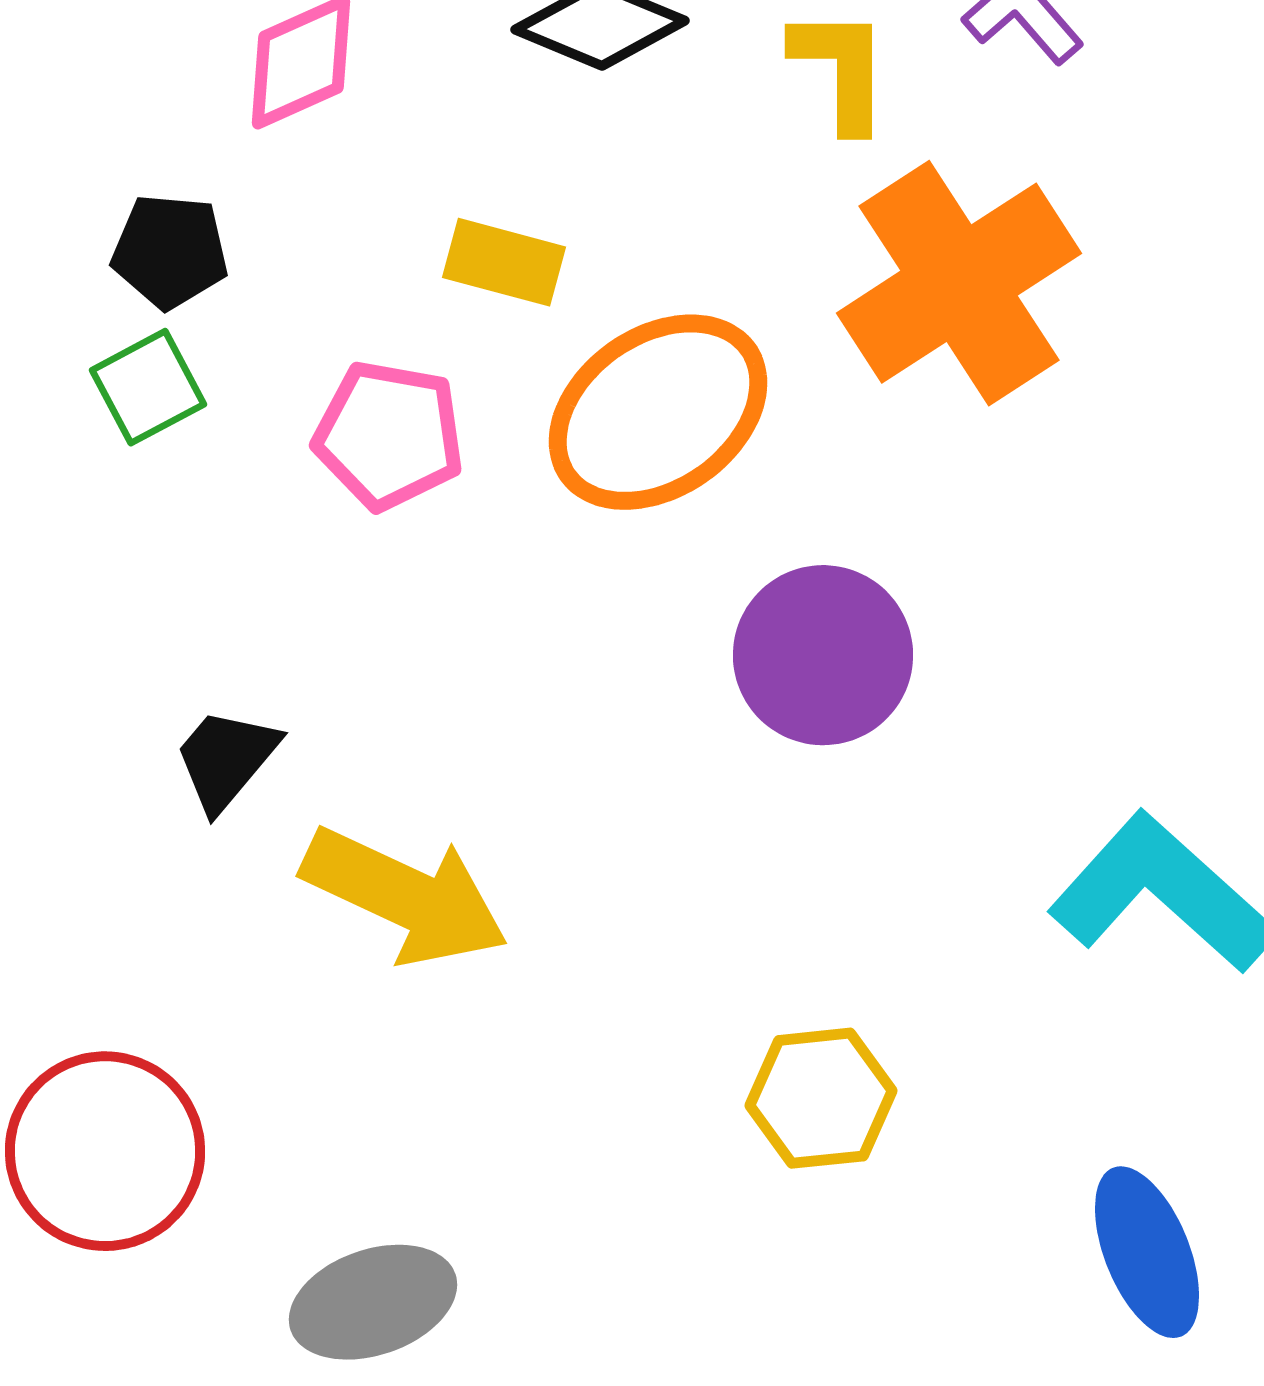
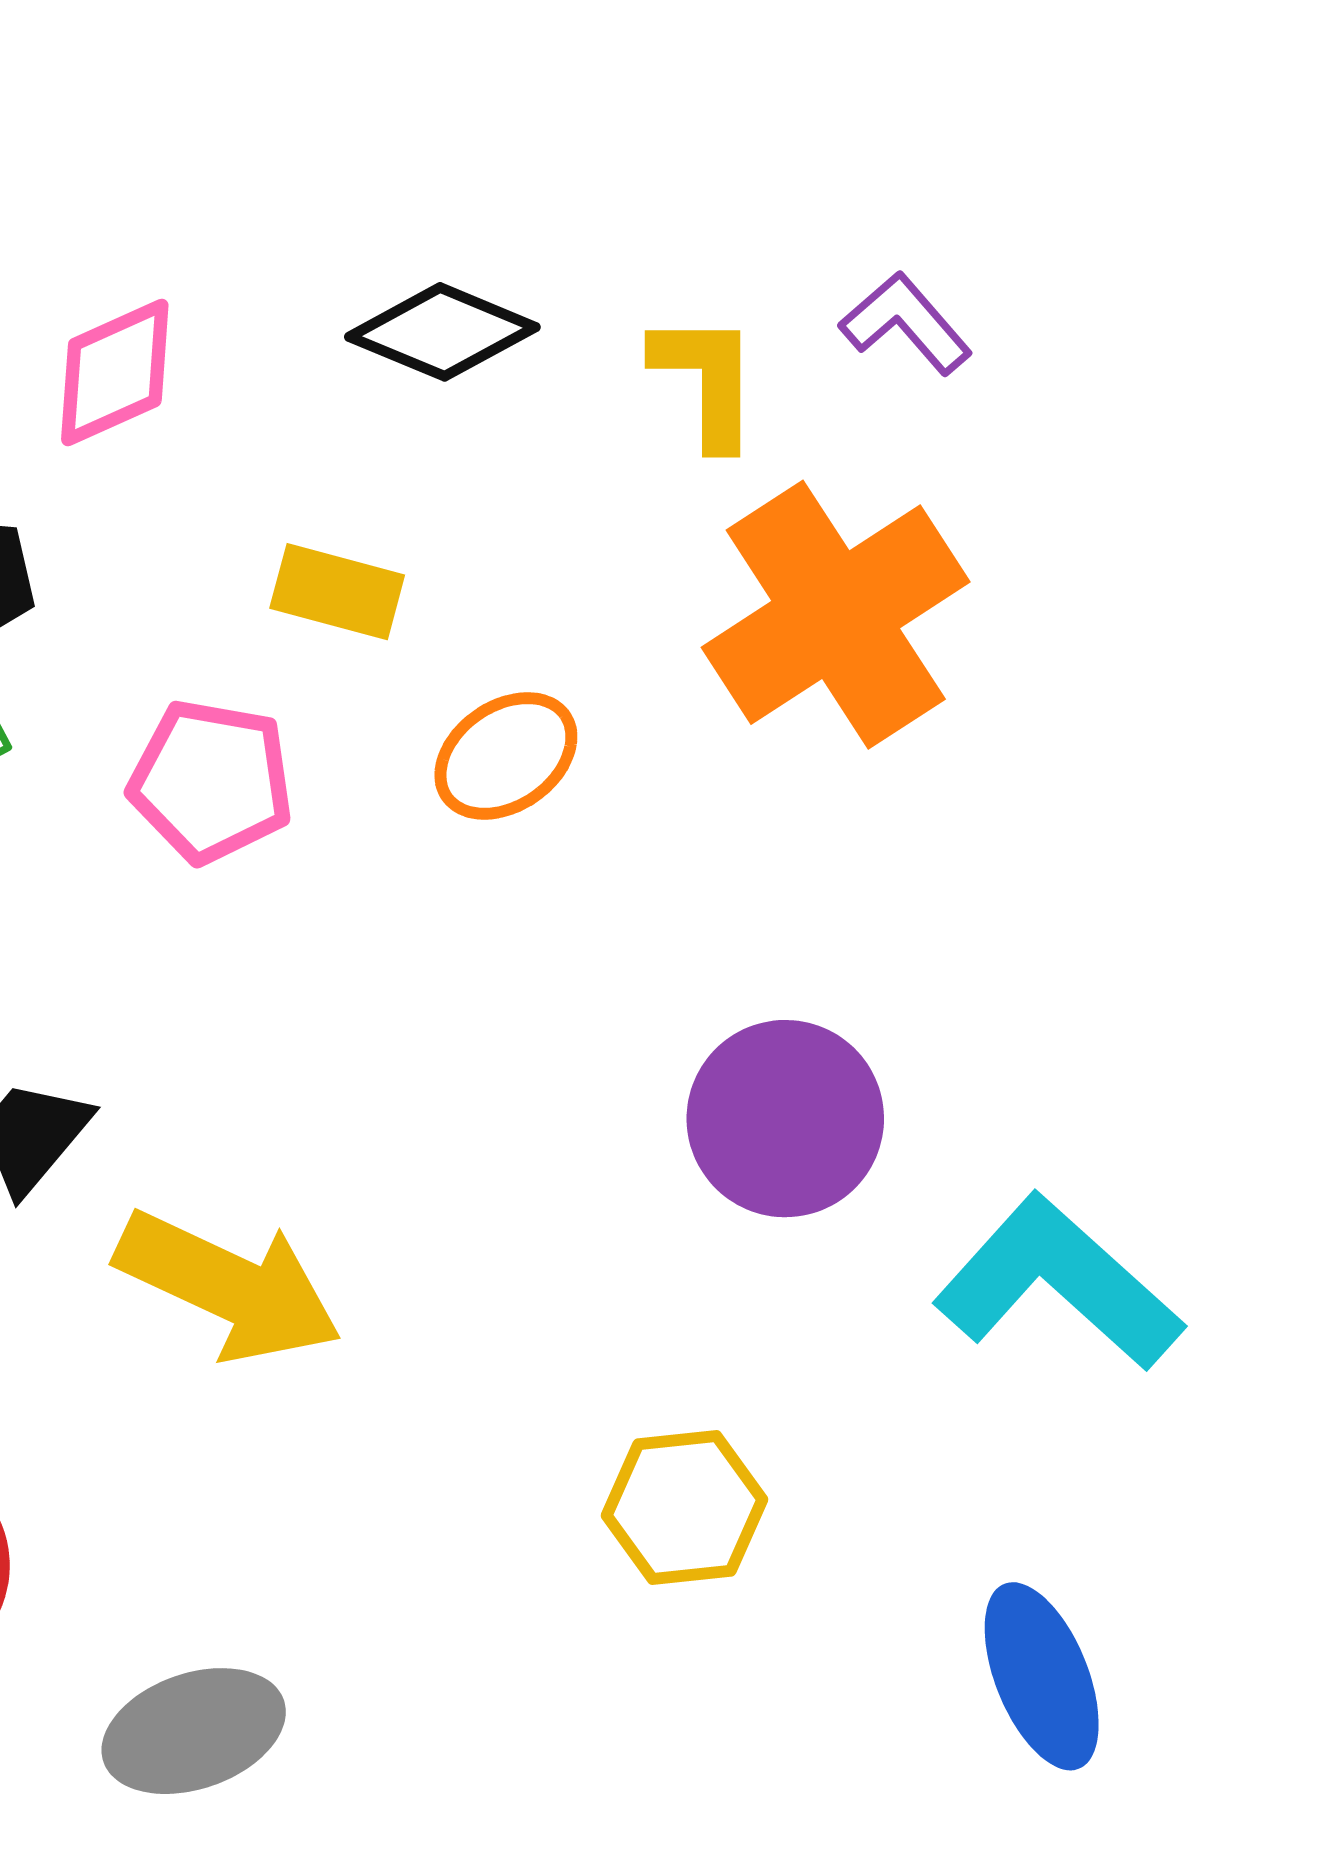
orange ellipse: (658, 412) -> (506, 756), size x0.6
purple circle: (823, 655) -> (785, 1119), moved

